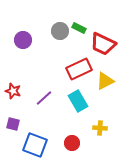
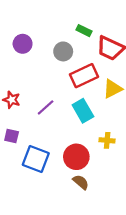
gray circle: (60, 31) -> (63, 51), moved
red circle: (72, 143) -> (76, 157), size x1.5

